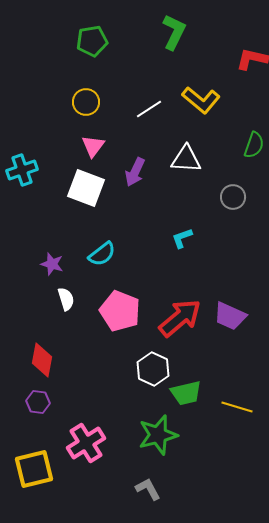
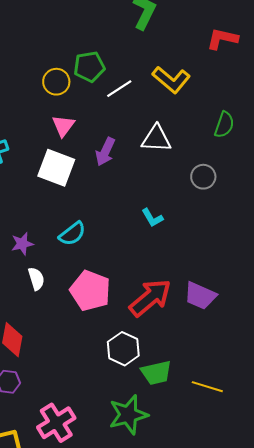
green pentagon: (92, 41) -> (89, 67), moved
cyan L-shape: (182, 238) -> (152, 218), turned -100
purple star: (52, 264) -> (22, 244), turned -30

